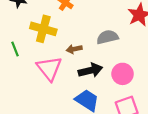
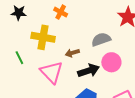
pink circle: (123, 74) -> (111, 62), moved

